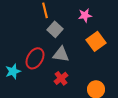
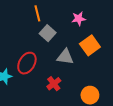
gray triangle: (61, 54) -> (65, 57), moved

